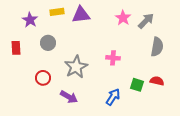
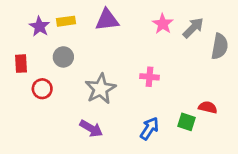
yellow rectangle: (57, 12) -> (66, 21), moved
gray semicircle: (157, 47) -> (220, 46), moved
red circle: (43, 78) -> (42, 89), moved
green square: (137, 85) -> (187, 122), moved

